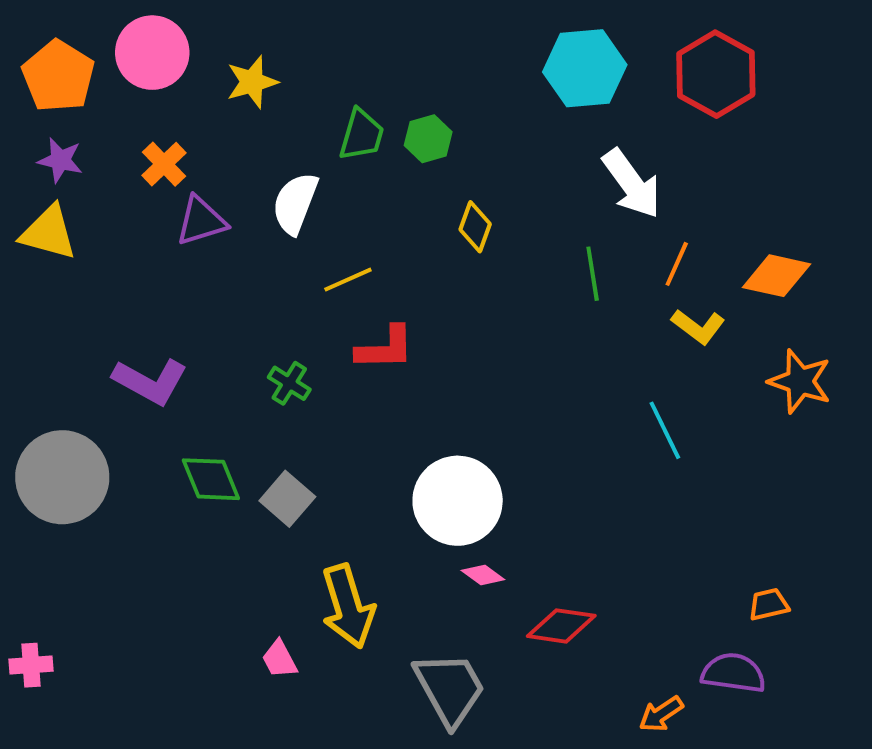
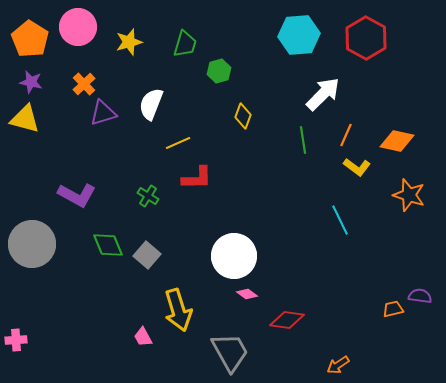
green trapezoid: (362, 135) -> (185, 44), moved
white arrow: (632, 184) -> (323, 94), turned -99
purple semicircle: (733, 673) -> (420, 296), moved, size x0.7

